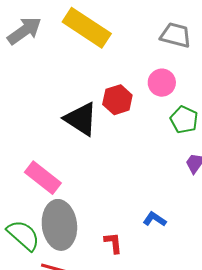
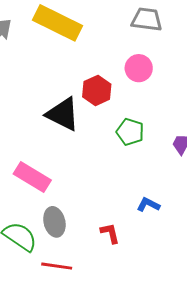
green pentagon: (184, 120) -> (130, 132), moved
gray ellipse: (59, 225) -> (54, 222), size x0.6

